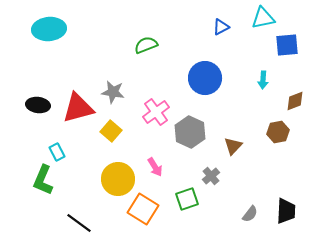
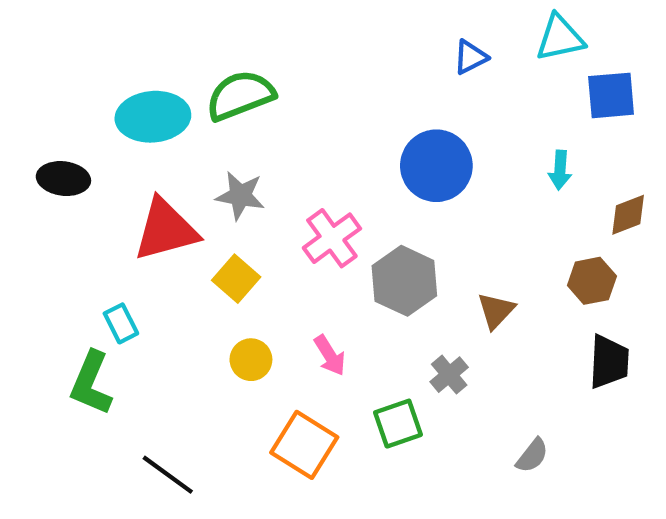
cyan ellipse: (49, 29) -> (153, 117), moved
green semicircle: (146, 45) -> (240, 95), moved, size x1.4
black ellipse: (38, 105) -> (63, 179), moved
yellow circle: (118, 179) -> (251, 360), moved, size x0.6
black trapezoid: (286, 211) -> (609, 362), moved

